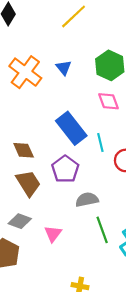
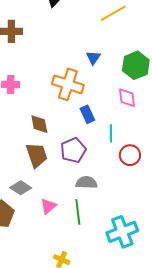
orange cross: (25, 72) -> (68, 84), moved, turned -32
blue rectangle: (71, 128) -> (87, 114), size x0.6
green line: (102, 230) -> (78, 212), moved

